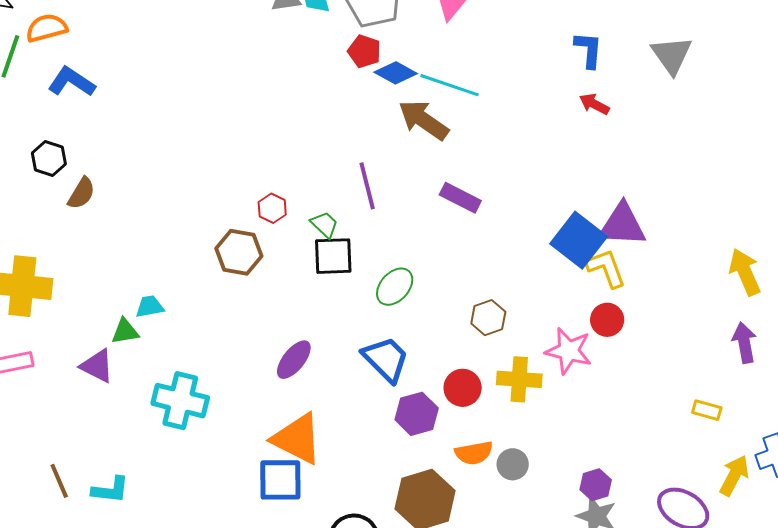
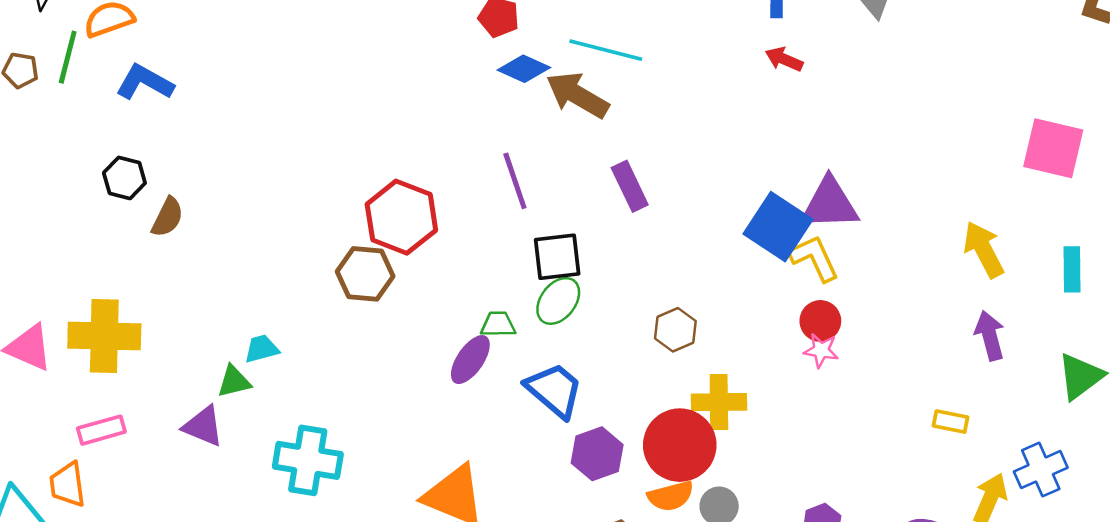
blue diamond: (396, 73) -> (524, 69), moved
purple rectangle: (460, 198) -> (630, 186), turned 42
red hexagon: (272, 208) -> (401, 217), size x2.0
green trapezoid: (324, 225) -> (498, 324), moved, turned -40
black square: (333, 256) -> (557, 257), moved
pink star: (569, 351) -> (821, 350), moved, size x0.6
purple ellipse: (294, 360) -> (470, 360), moved
red circle: (463, 388) -> (680, 445), moved, size x1.6

